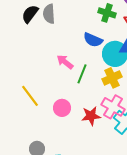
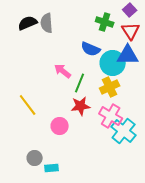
black semicircle: (30, 14) -> (28, 23), turned 30
pink circle: (62, 108) -> (60, 126), moved
red star: (91, 116) -> (81, 106), moved

